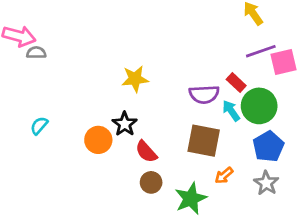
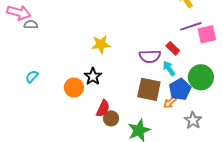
green circle: (259, 106) -> (201, 77), moved
blue pentagon: (268, 146) -> (180, 89), moved
red semicircle: (146, 152) -> (103, 108), moved, turned -114
orange arrow: (224, 175) -> (170, 102), moved

